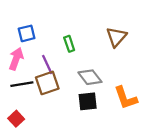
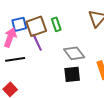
blue square: (27, 33) -> (19, 24), moved
brown square: (47, 83) -> (36, 26), moved

